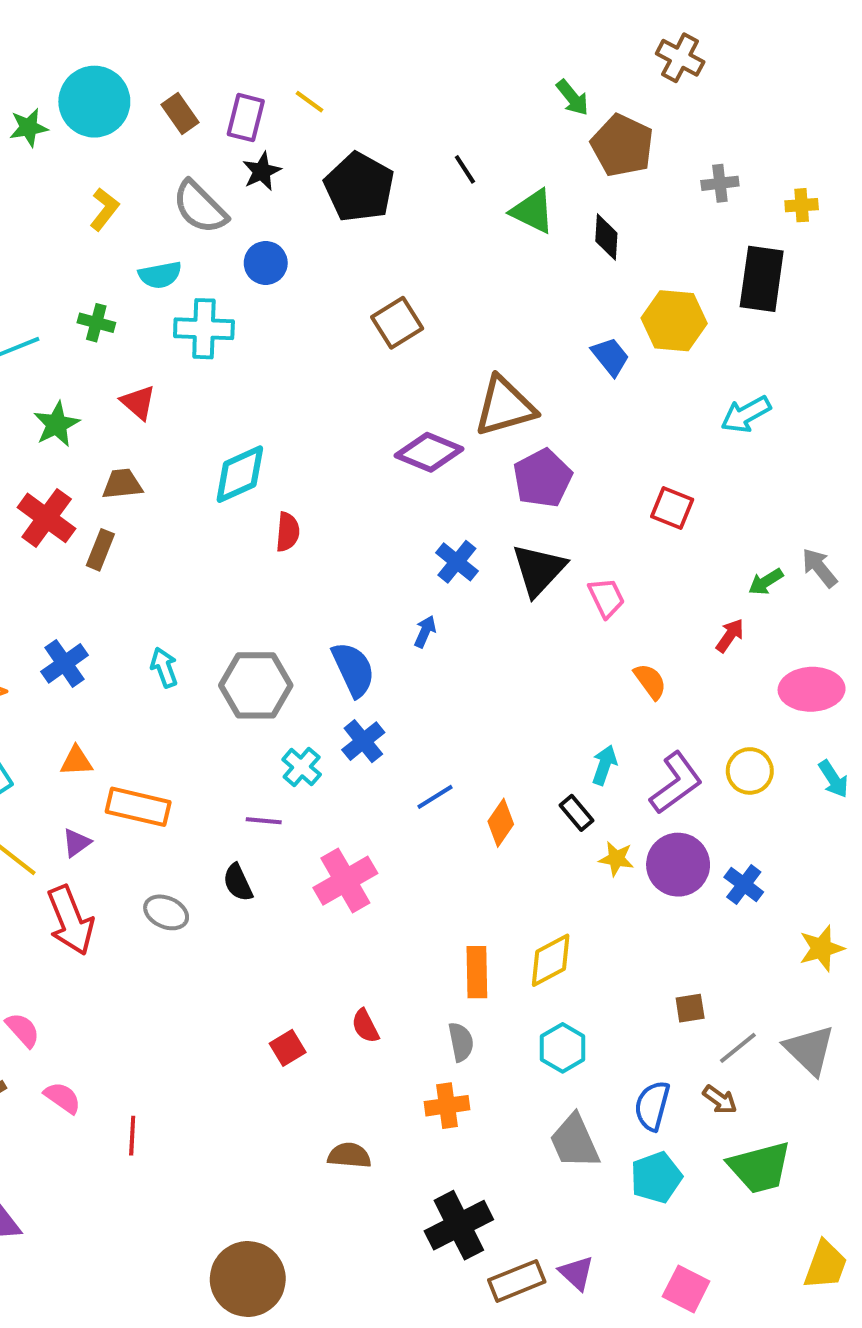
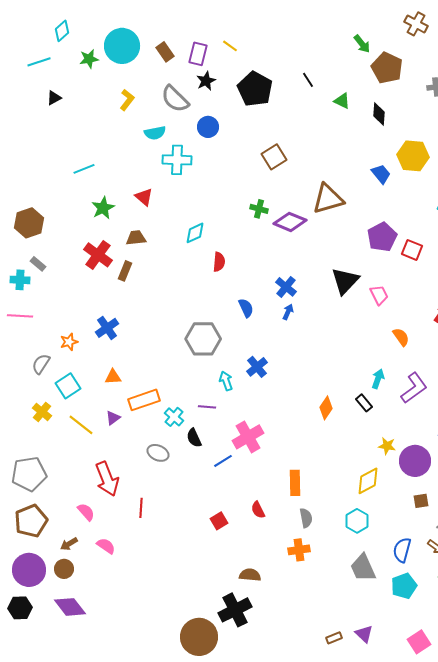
green triangle: (533, 211) -> (342, 101), size x0.7
green cross: (96, 323) -> (259, 209), moved
cyan diamond: (240, 474) -> (195, 233), size x0.7
purple pentagon: (543, 478) -> (382, 237), moved
blue cross: (457, 562) -> (286, 287), moved
cyan arrow: (164, 667) -> (226, 381), moved
blue semicircle: (353, 669) -> (246, 308), moved, size x0.7
cyan cross: (302, 767) -> (174, 417), moved
blue line: (435, 797) -> (223, 461), moved
orange rectangle: (138, 807) -> (144, 400), turned -32
yellow star: (616, 859) -> (387, 446), moved
purple circle: (678, 865) -> (415, 461), moved
red arrow: (70, 920) -> (107, 479), moved
yellow diamond: (551, 960) -> (368, 481), moved
orange rectangle: (477, 972) -> (295, 483), moved
red line: (132, 1136) -> (141, 508), moved
black cross: (459, 1225) -> (235, 610), moved
brown rectangle: (517, 1281) -> (334, 638), size x0.6
pink square: (686, 1289) -> (419, 642), turned 30

